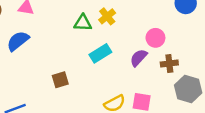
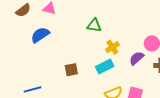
yellow cross: (107, 16) -> (112, 47), moved
cyan rectangle: (100, 53) -> (105, 67), moved

